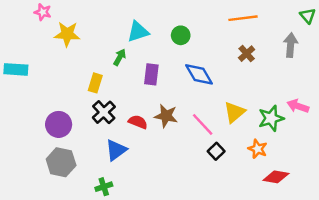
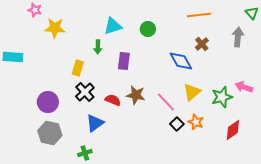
green arrow: (120, 57) -> (98, 47), turned 152
blue diamond: (199, 74) -> (181, 61), moved
orange star: (258, 149) -> (196, 122), moved
red diamond: (276, 177) -> (233, 130), moved, turned -45

